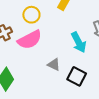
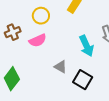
pink semicircle: (30, 40) -> (38, 40), size x0.7

